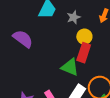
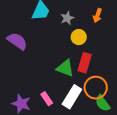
red rectangle: (84, 53) -> (85, 63), moved

